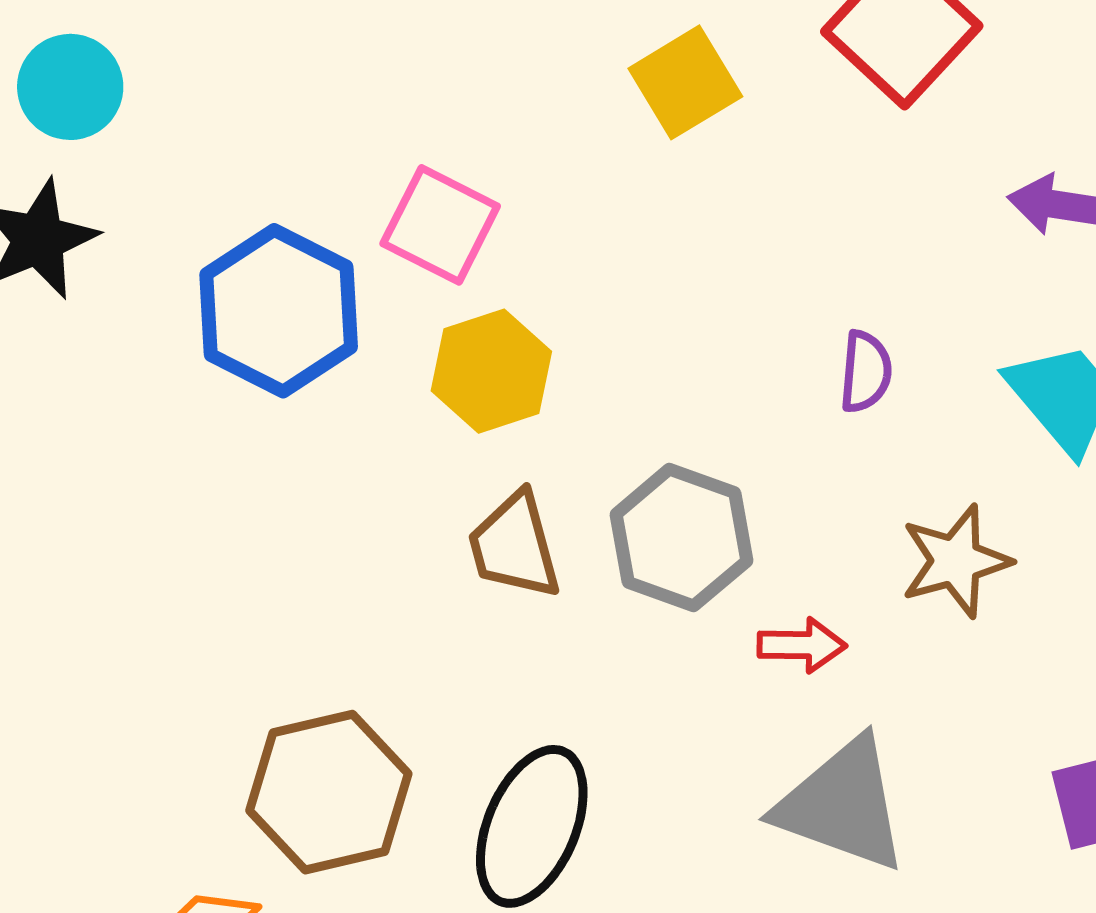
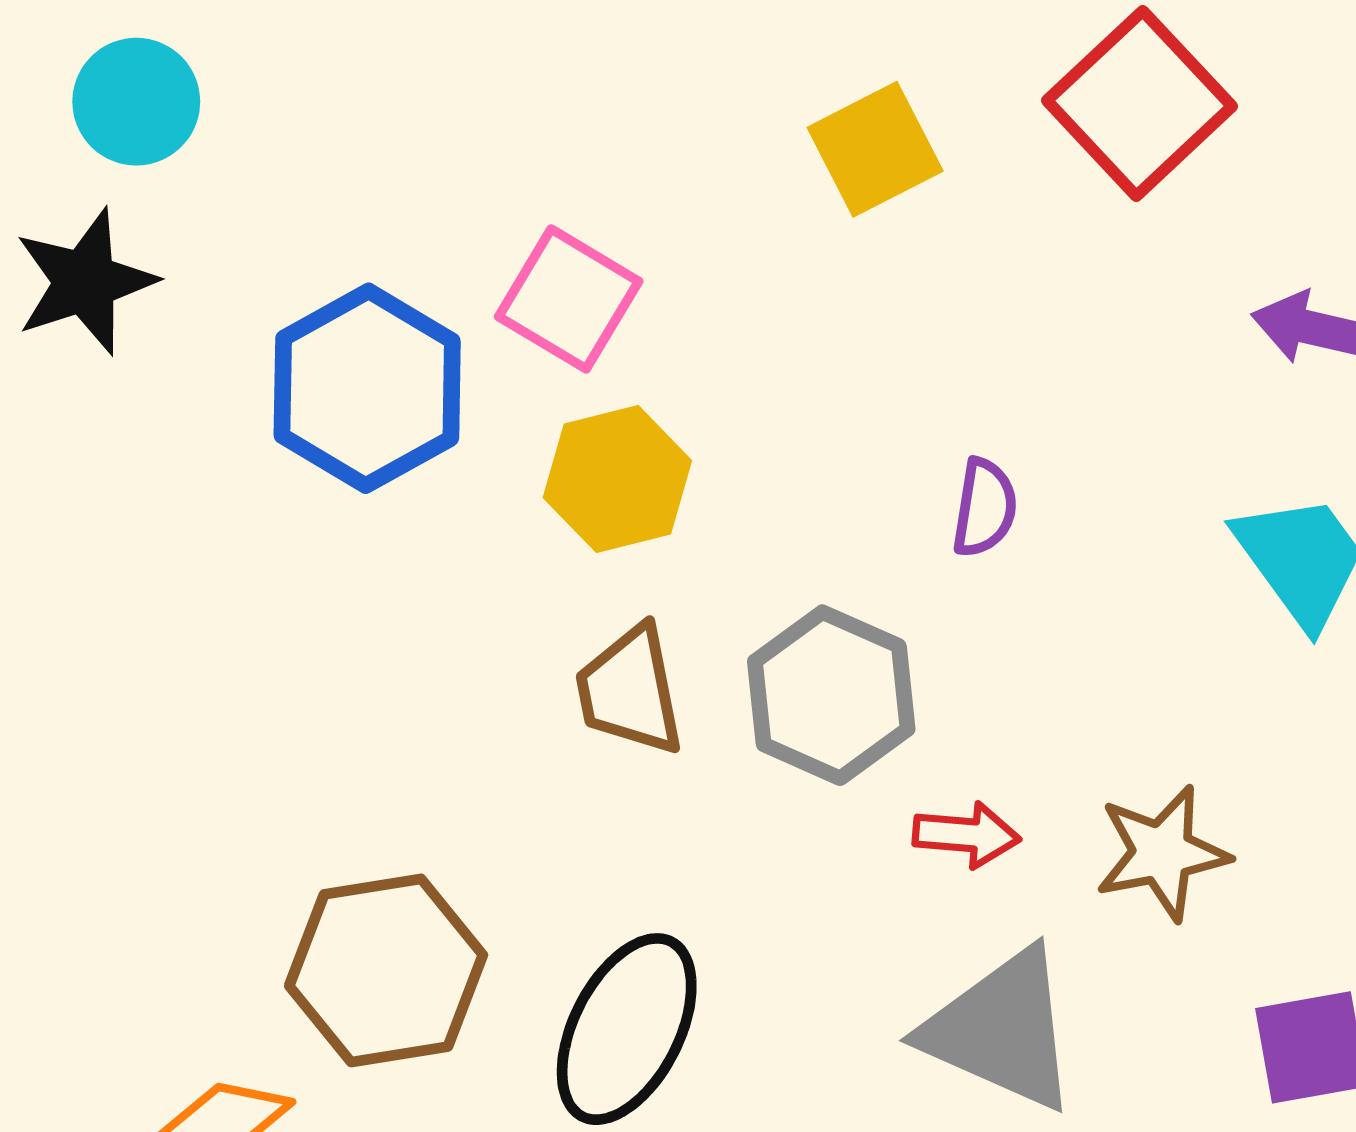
purple semicircle: (866, 372) -> (985, 508), moved
brown star: (956, 561) -> (1162, 853), moved

